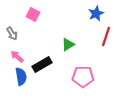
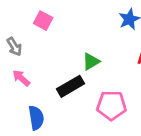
black rectangle: (42, 65) -> (70, 86), moved
blue semicircle: (21, 77) -> (36, 118), moved

